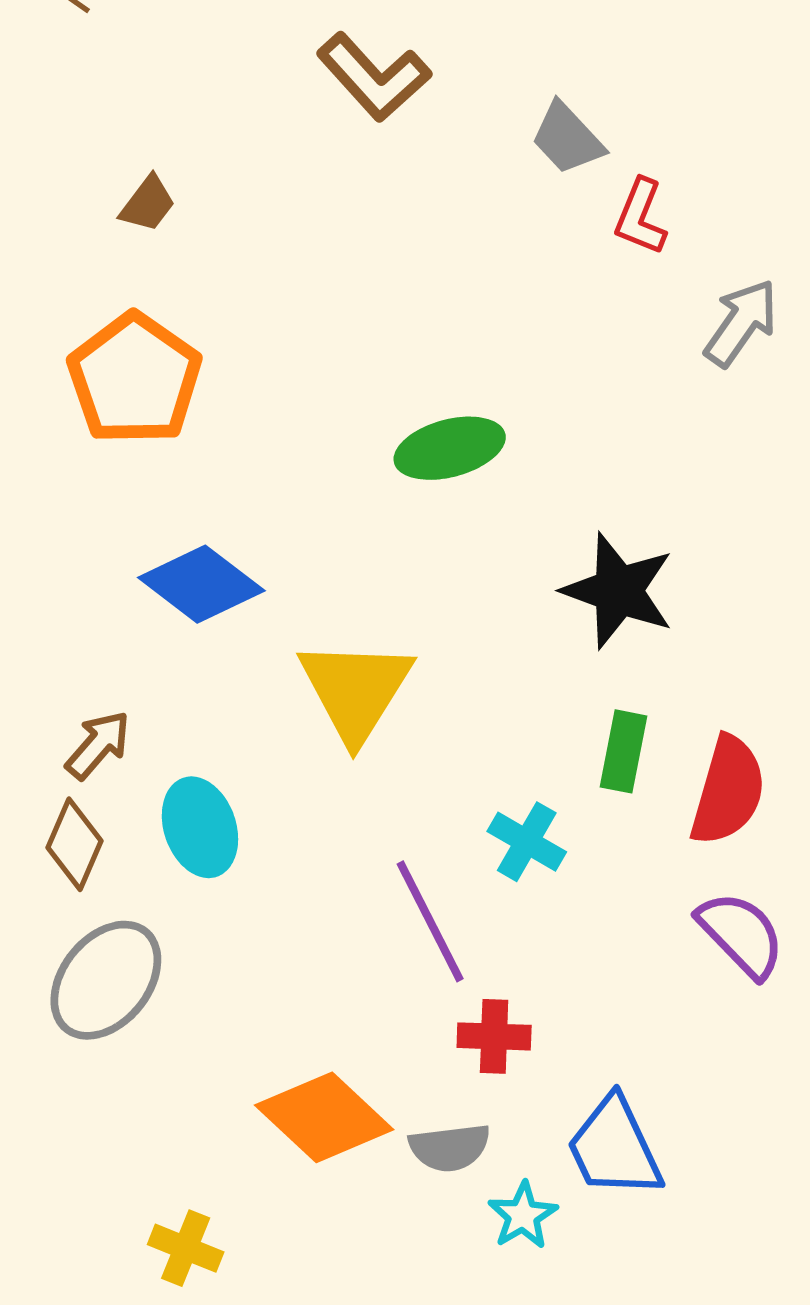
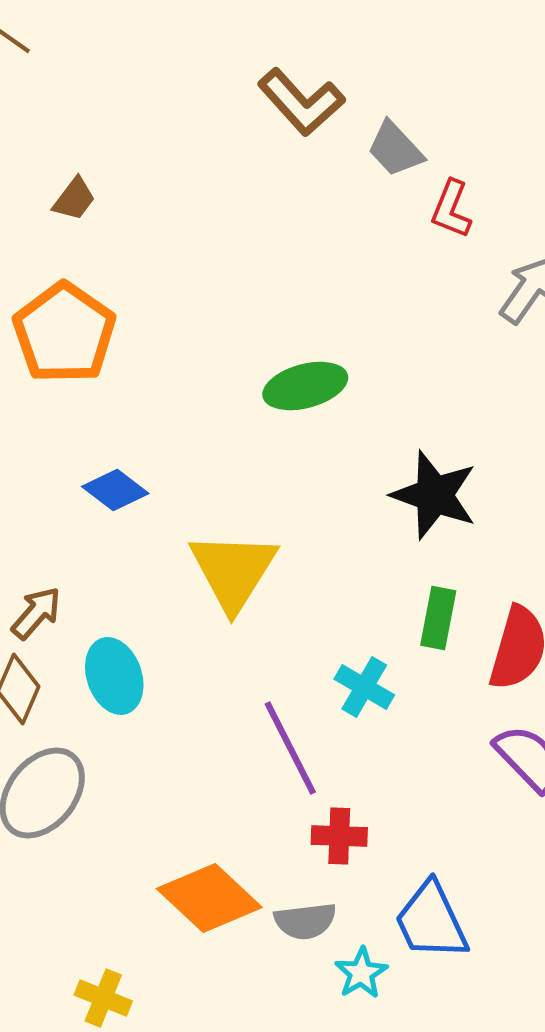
brown L-shape: (374, 77) -> (301, 102), moved
blue diamond: (201, 584) -> (115, 490), size x0.7

